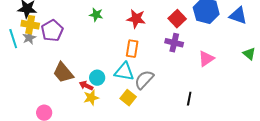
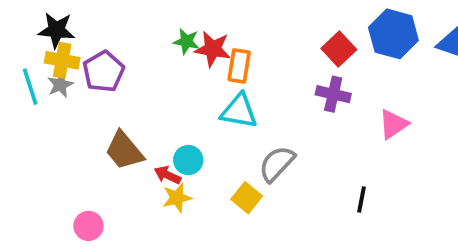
red star: (136, 19) -> (213, 49), moved
orange rectangle: (132, 49) -> (239, 66), moved
cyan triangle: (124, 72) -> (239, 111), moved

